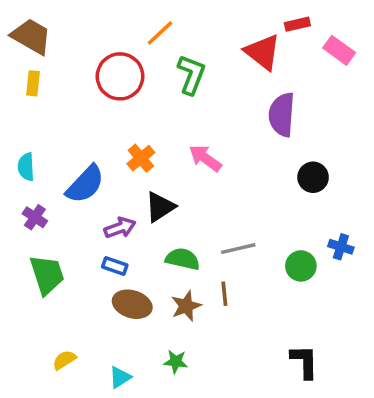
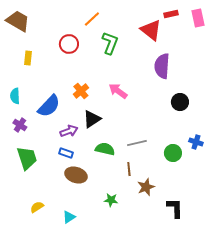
pink rectangle: (339, 50) -> (198, 18), moved, turned 42
red circle: (120, 76) -> (69, 44), size x0.7
yellow rectangle: (33, 83) -> (28, 58), moved
brown star: (186, 306) -> (146, 187), moved
green star: (176, 362) -> (111, 200), moved

